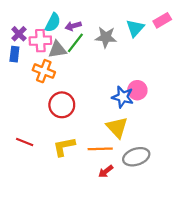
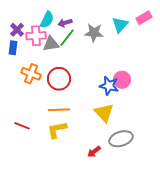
orange cross: (44, 71) -> (31, 74), moved
red circle: (62, 105) -> (59, 79), moved
orange line: (100, 149) -> (59, 110), moved

